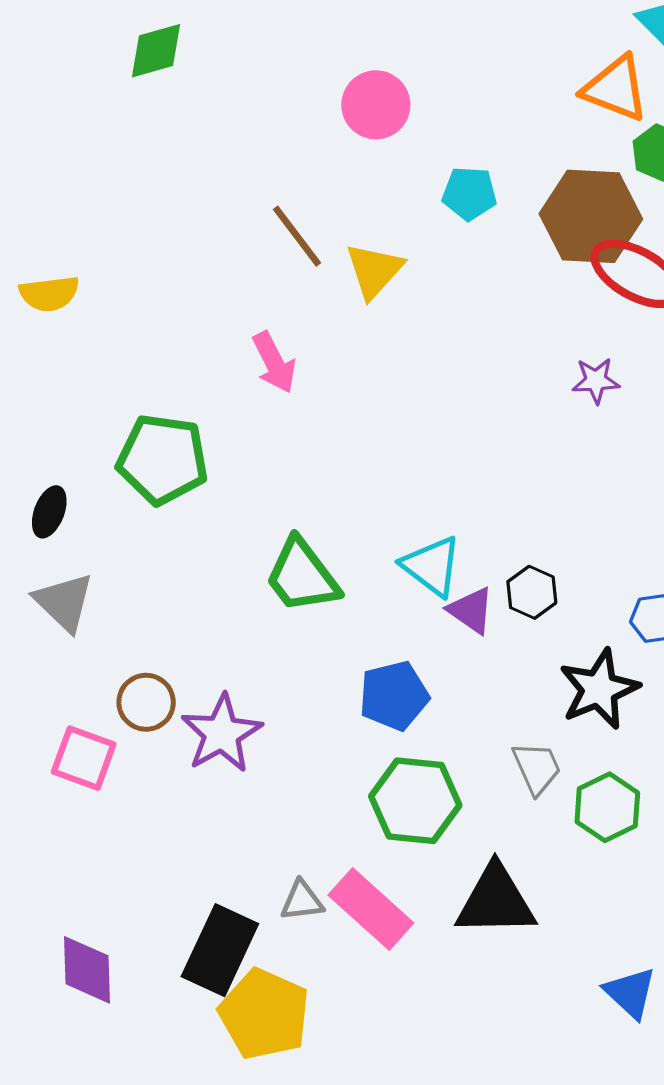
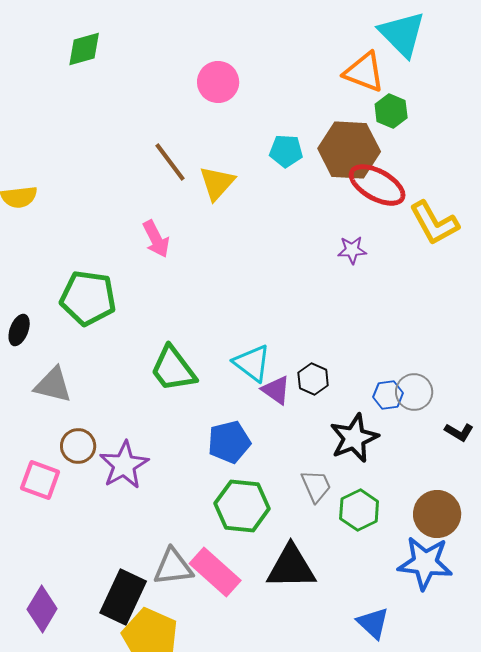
cyan pentagon: (469, 193) -> (286, 151), moved
gray triangle: (64, 602) -> (53, 385), moved, turned -30
gray triangle: (302, 901) -> (173, 567), size x1.5
purple diamond: (87, 970) -> (42, 609), turned 33

